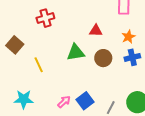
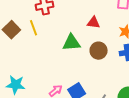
yellow line: (39, 65) -> (33, 28), moved

